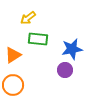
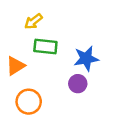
orange circle: (13, 85) -> (29, 102), moved

